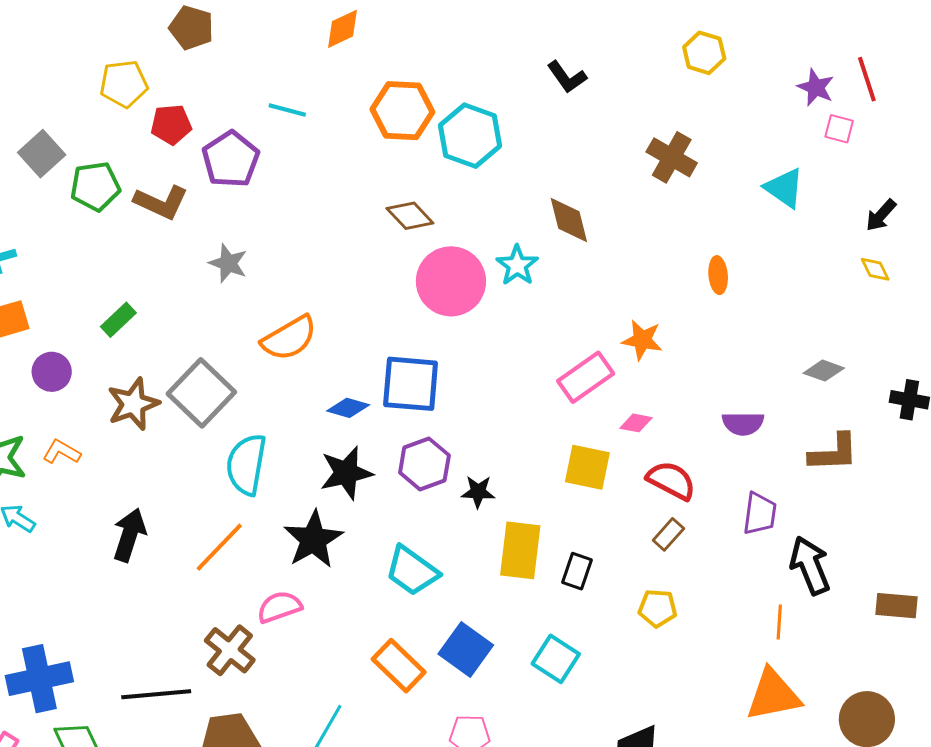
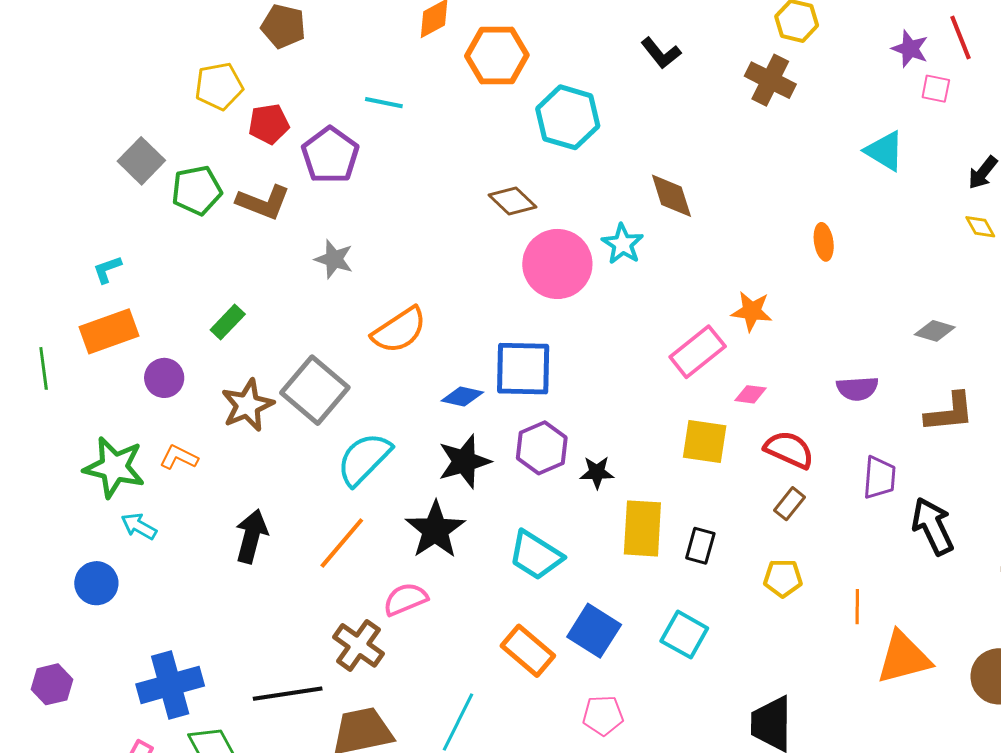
orange hexagon: (402, 111) -> (497, 56), moved
brown cross: (672, 157) -> (770, 80), moved
cyan semicircle: (246, 464) -> (364, 459), turned 38
orange line: (779, 622) -> (857, 607), moved

